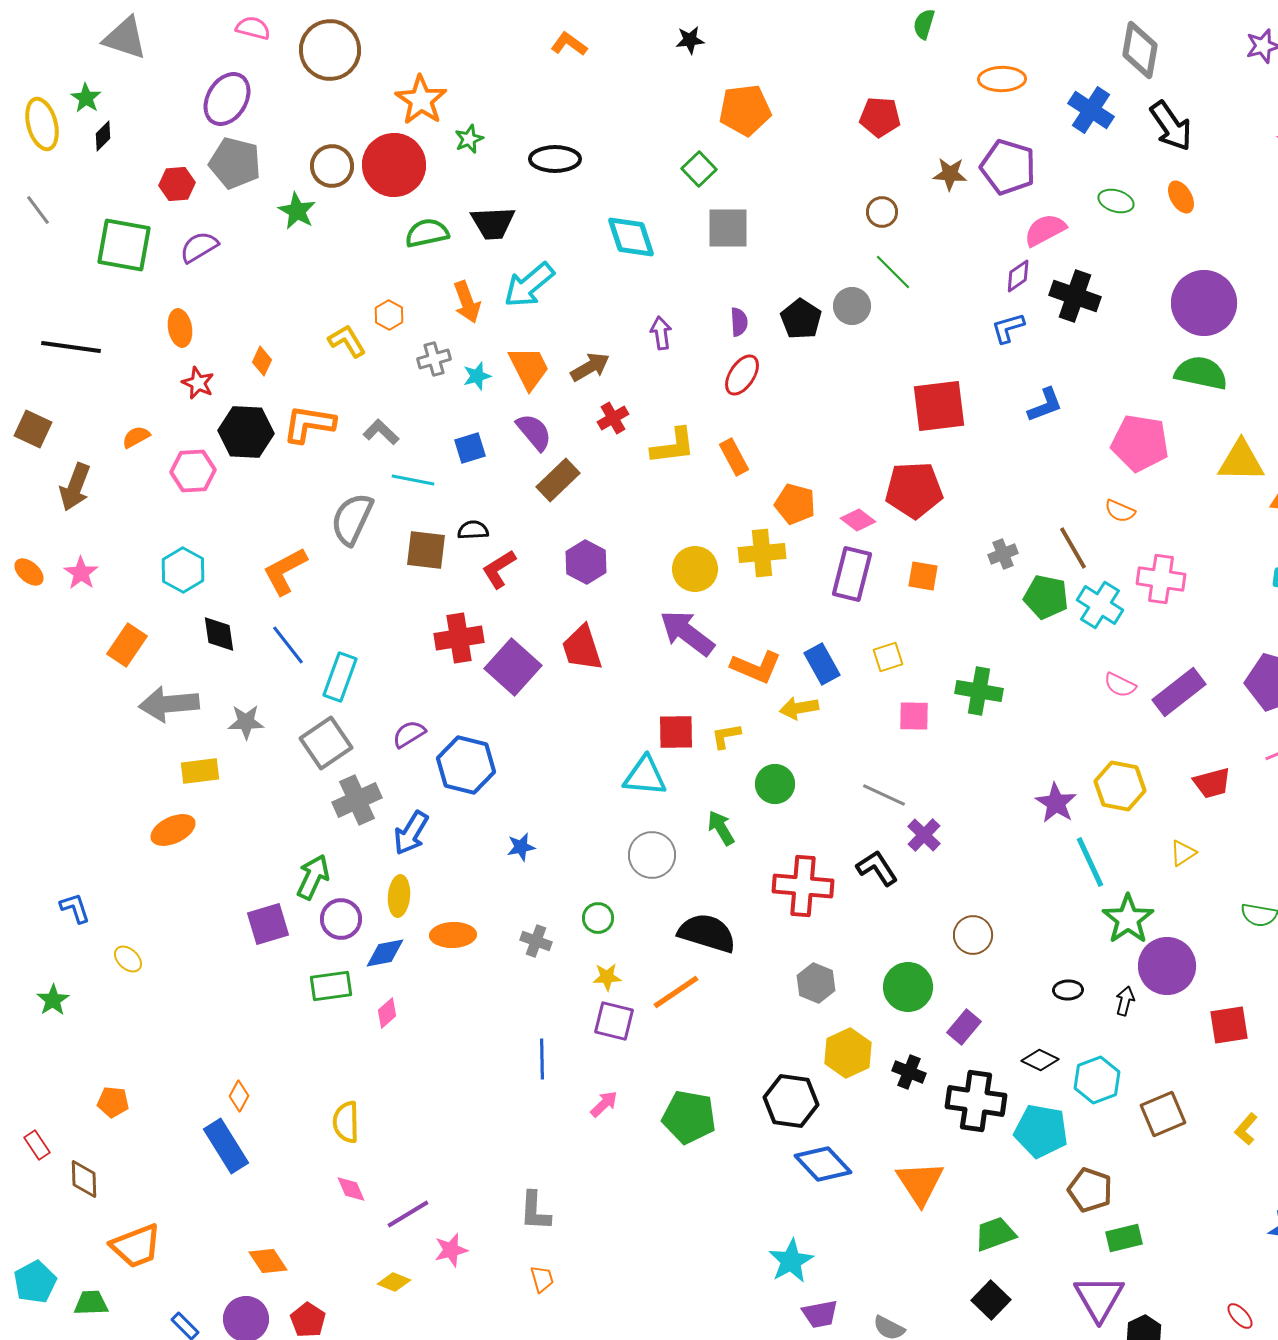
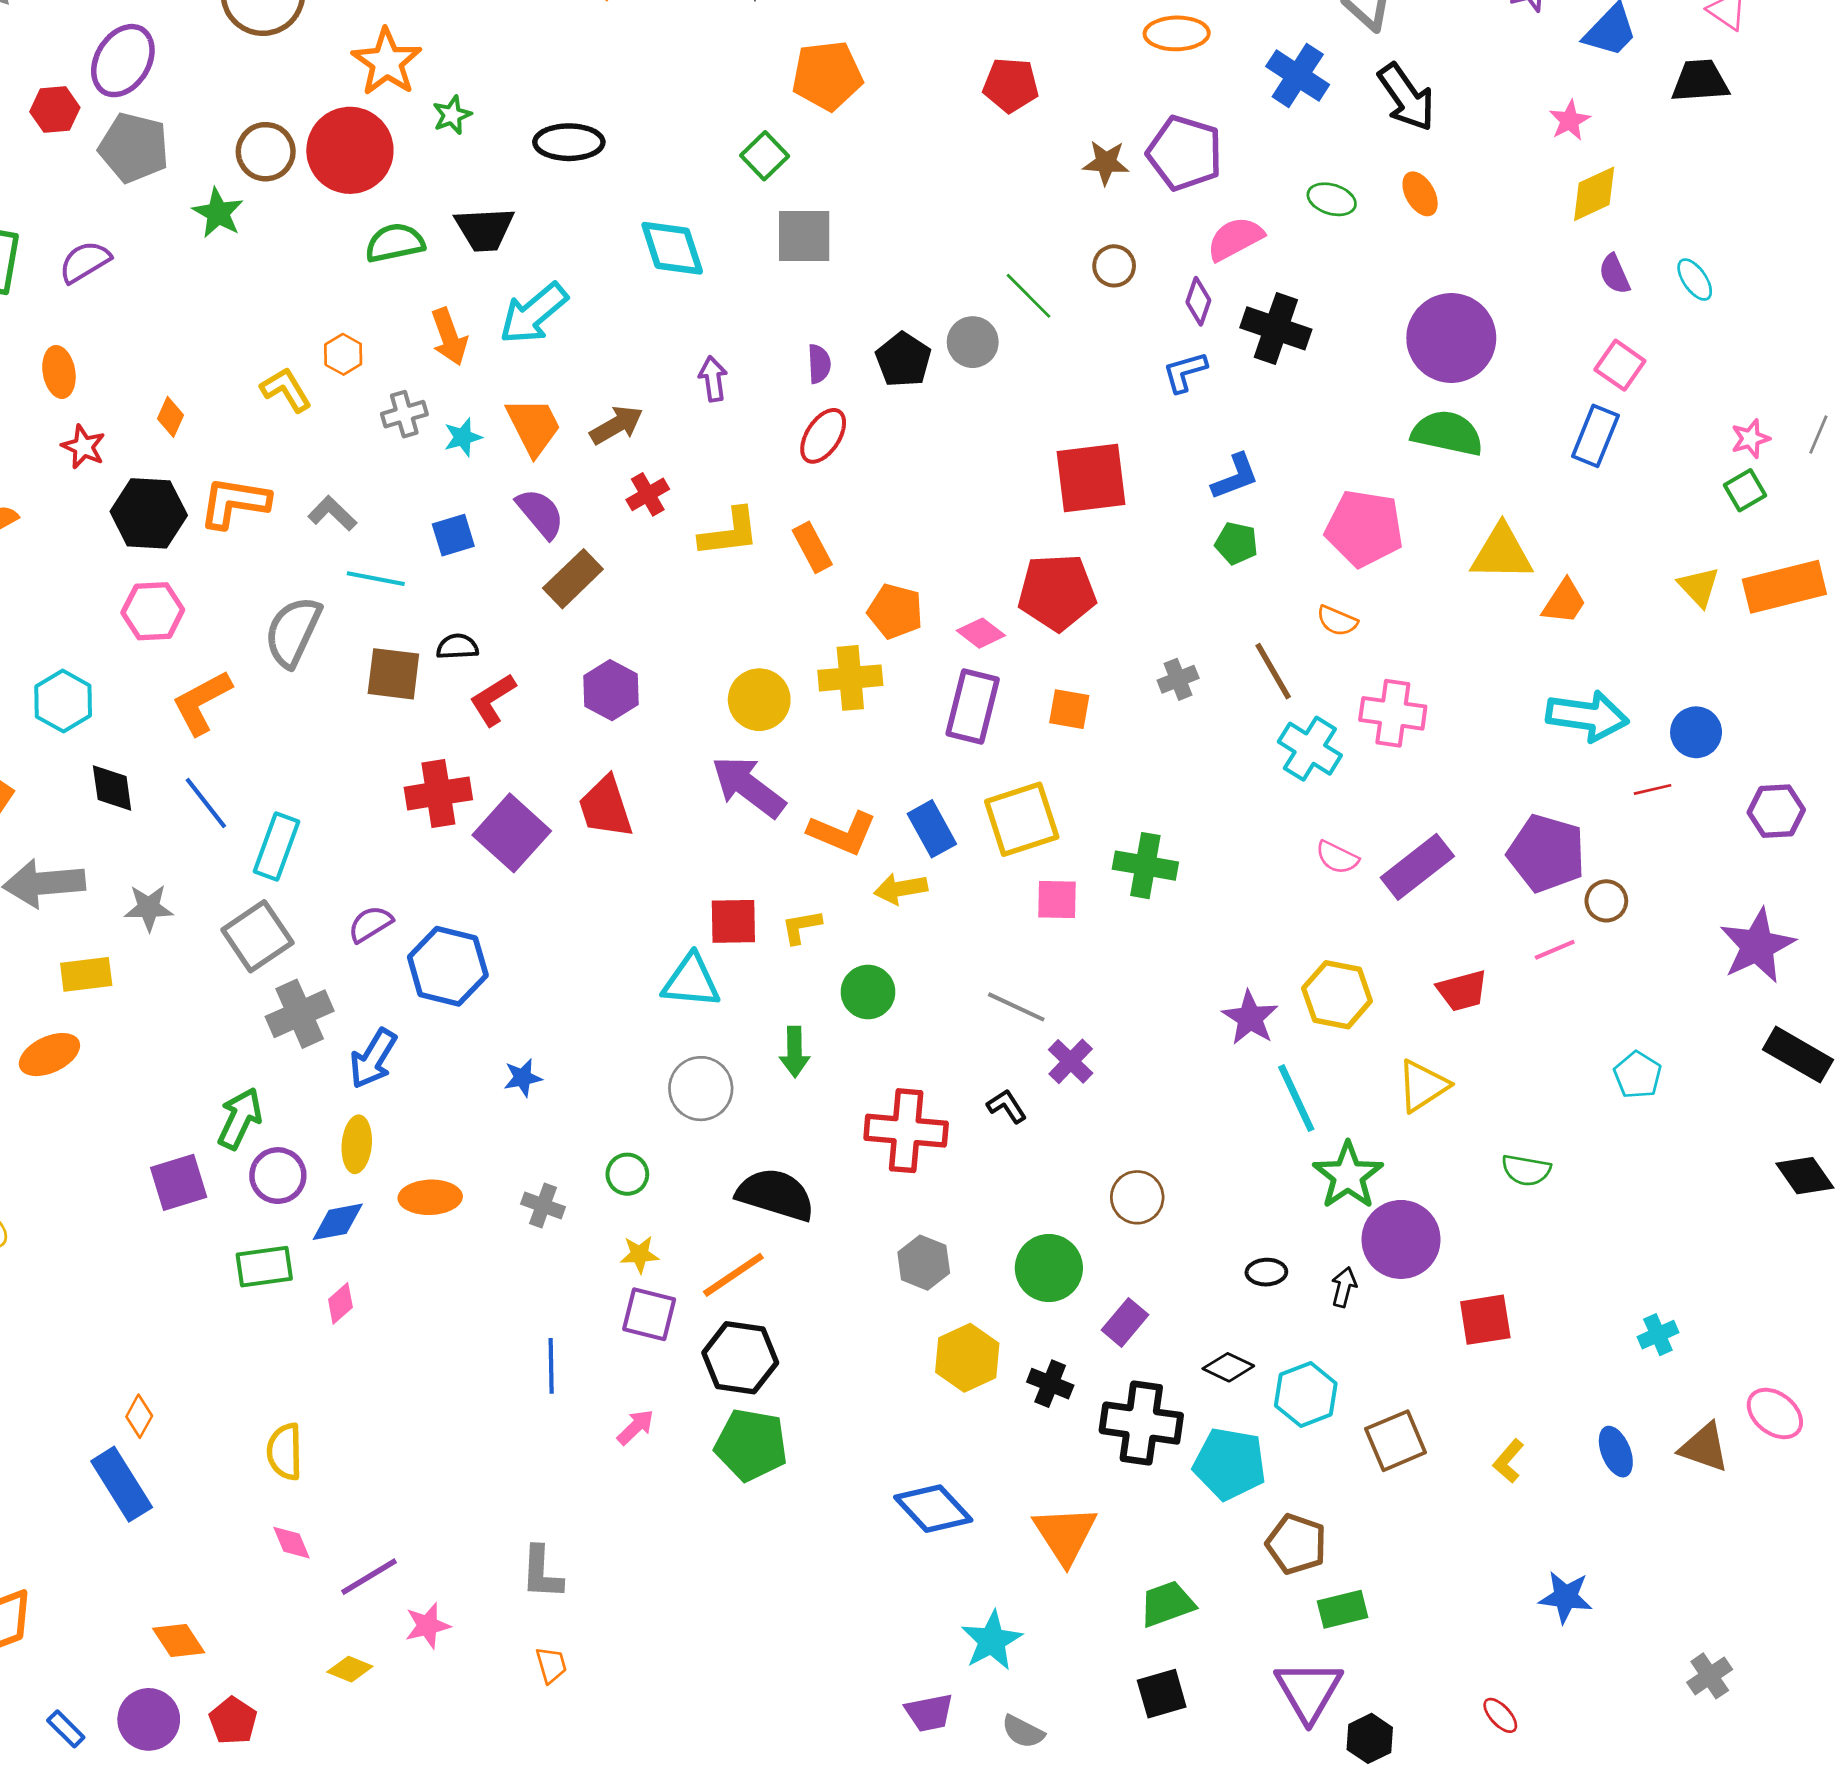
red hexagon: (177, 184) -> (55, 110), moved
brown circle: (882, 212) -> (1114, 266), moved
purple diamond: (1018, 276) -> (1198, 301), turned -36
pink hexagon: (193, 471) -> (153, 611), moved
green pentagon: (1046, 597) -> (1236, 543), moved, size x0.7
yellow square: (888, 657) -> (1022, 819), size x1.8
green arrow: (721, 828) -> (795, 1052), turned -150
yellow triangle: (1183, 853) -> (1423, 1086), size x1.5
black L-shape: (877, 868) -> (1007, 1106), size x0.7
black hexagon: (791, 1101) -> (740, 1358), moved
cyan star: (791, 1261) -> (992, 1641), moved
black square: (991, 1300) -> (1162, 1694), turned 30

